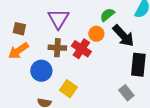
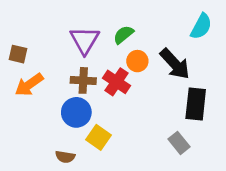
green semicircle: (107, 15) -> (123, 35), moved
brown square: (19, 29) -> (18, 54), moved
blue circle: (41, 71) -> (76, 112), moved

